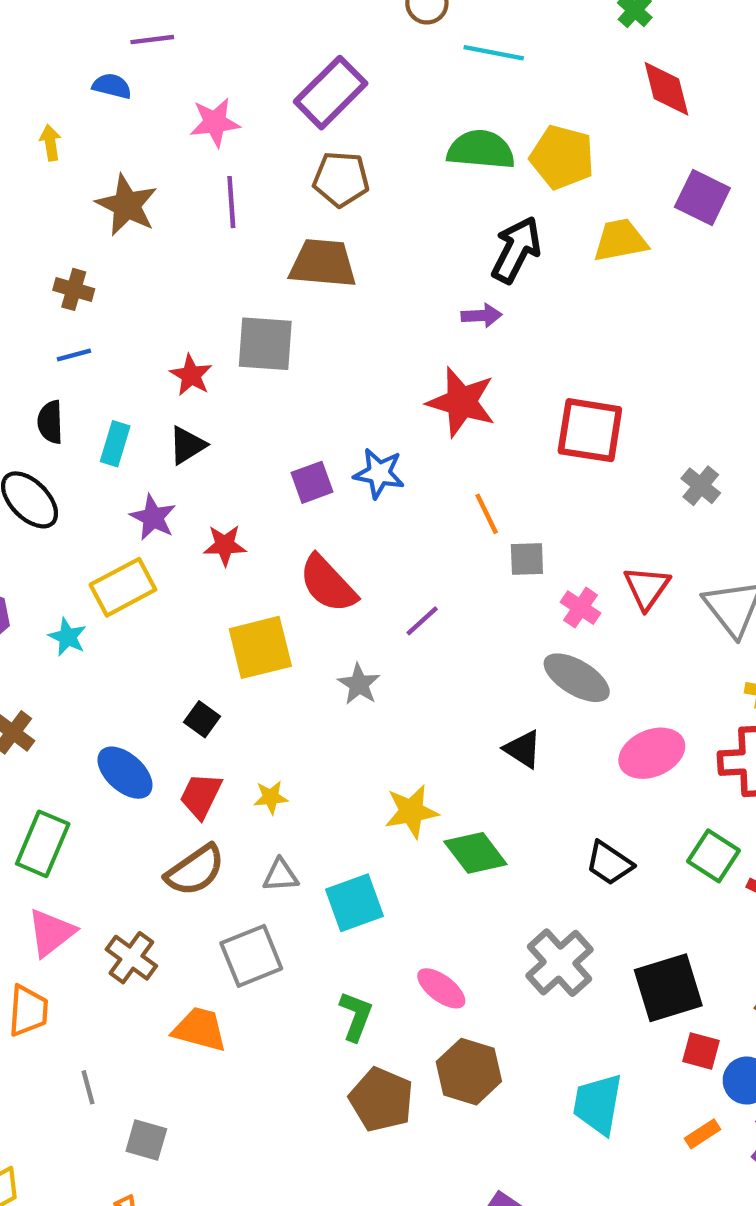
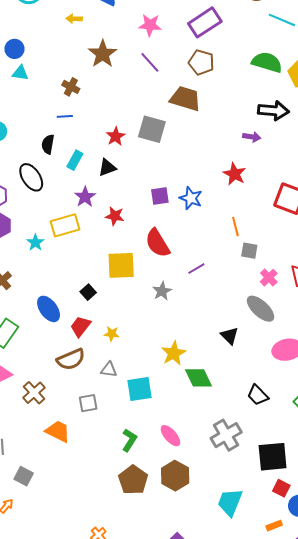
yellow arrow: (50, 143) -> (74, 19), turned -91
purple line: (231, 202) -> (150, 62), turned -50
black arrow: (516, 250) -> (274, 111), turned 56
red star: (461, 402) -> (235, 174), size x0.7
yellow star: (411, 811) -> (174, 353), turned -30
gray square: (251, 956) -> (88, 403), size x0.7

